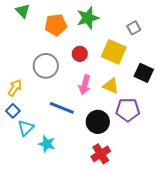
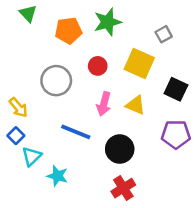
yellow arrow: (15, 88) -> (18, 107), turned 108
purple pentagon: (128, 110) -> (176, 134), moved

